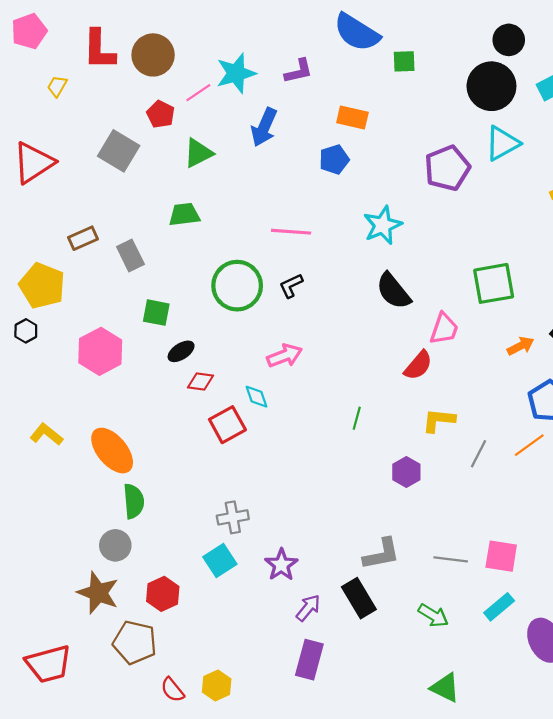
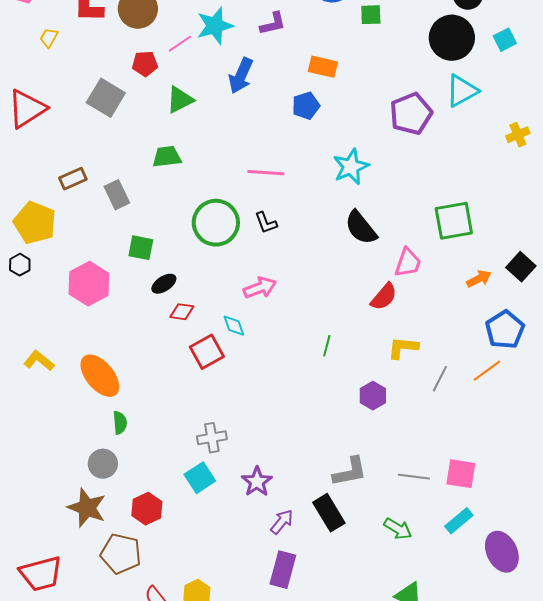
red pentagon: (161, 114) -> (145, 64), turned -30
black L-shape: (291, 286) -> (266, 223), turned -85
green semicircle: (134, 501) -> (120, 423), size x0.7

